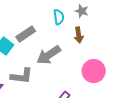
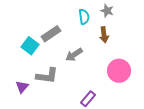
gray arrow: (49, 55) -> (74, 55), size x0.7

